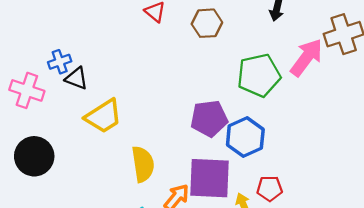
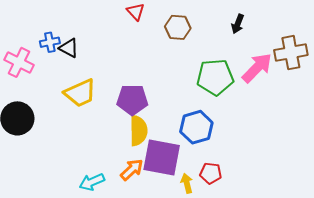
black triangle: (76, 78) -> (69, 48), moved
purple pentagon: (209, 119) -> (132, 100), moved
yellow semicircle: (143, 164) -> (138, 131), moved

